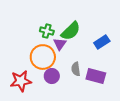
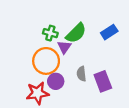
blue rectangle: (102, 42) -> (109, 32), moved
purple rectangle: (96, 76) -> (103, 81), turned 54
red star: (21, 81) -> (37, 93), moved

